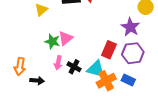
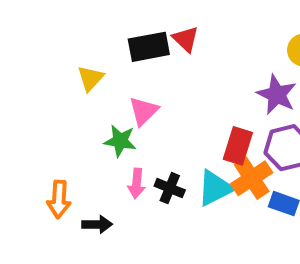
pink triangle: (66, 38) -> (144, 111), moved
cyan triangle: (96, 69) -> (215, 188), turned -36
orange cross: (106, 81) -> (252, 178), moved

